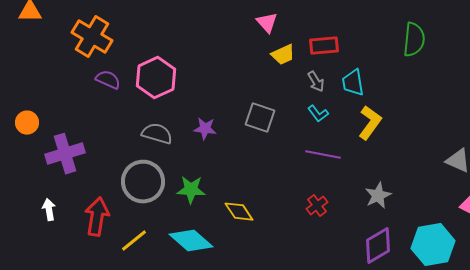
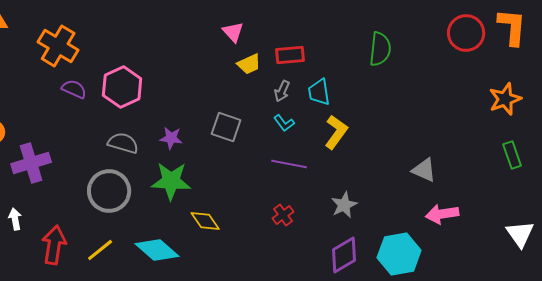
gray arrow: (316, 82) -> (282, 91), turned 55
green star: (191, 190) -> (171, 181), moved, size x1.4
red arrow: (97, 217) -> (54, 245), moved

